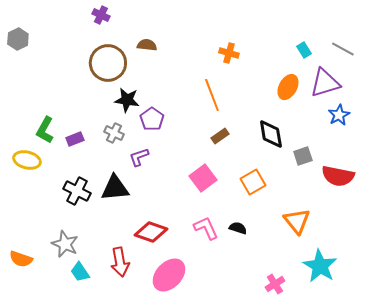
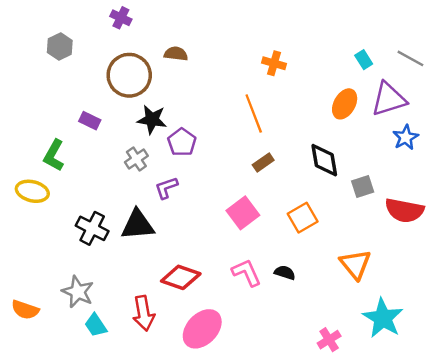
gray hexagon: (18, 39) -> (60, 46), moved
gray cross: (114, 133) -> (136, 159), turned 30
purple rectangle: (75, 139) -> (90, 121), moved, turned 48

